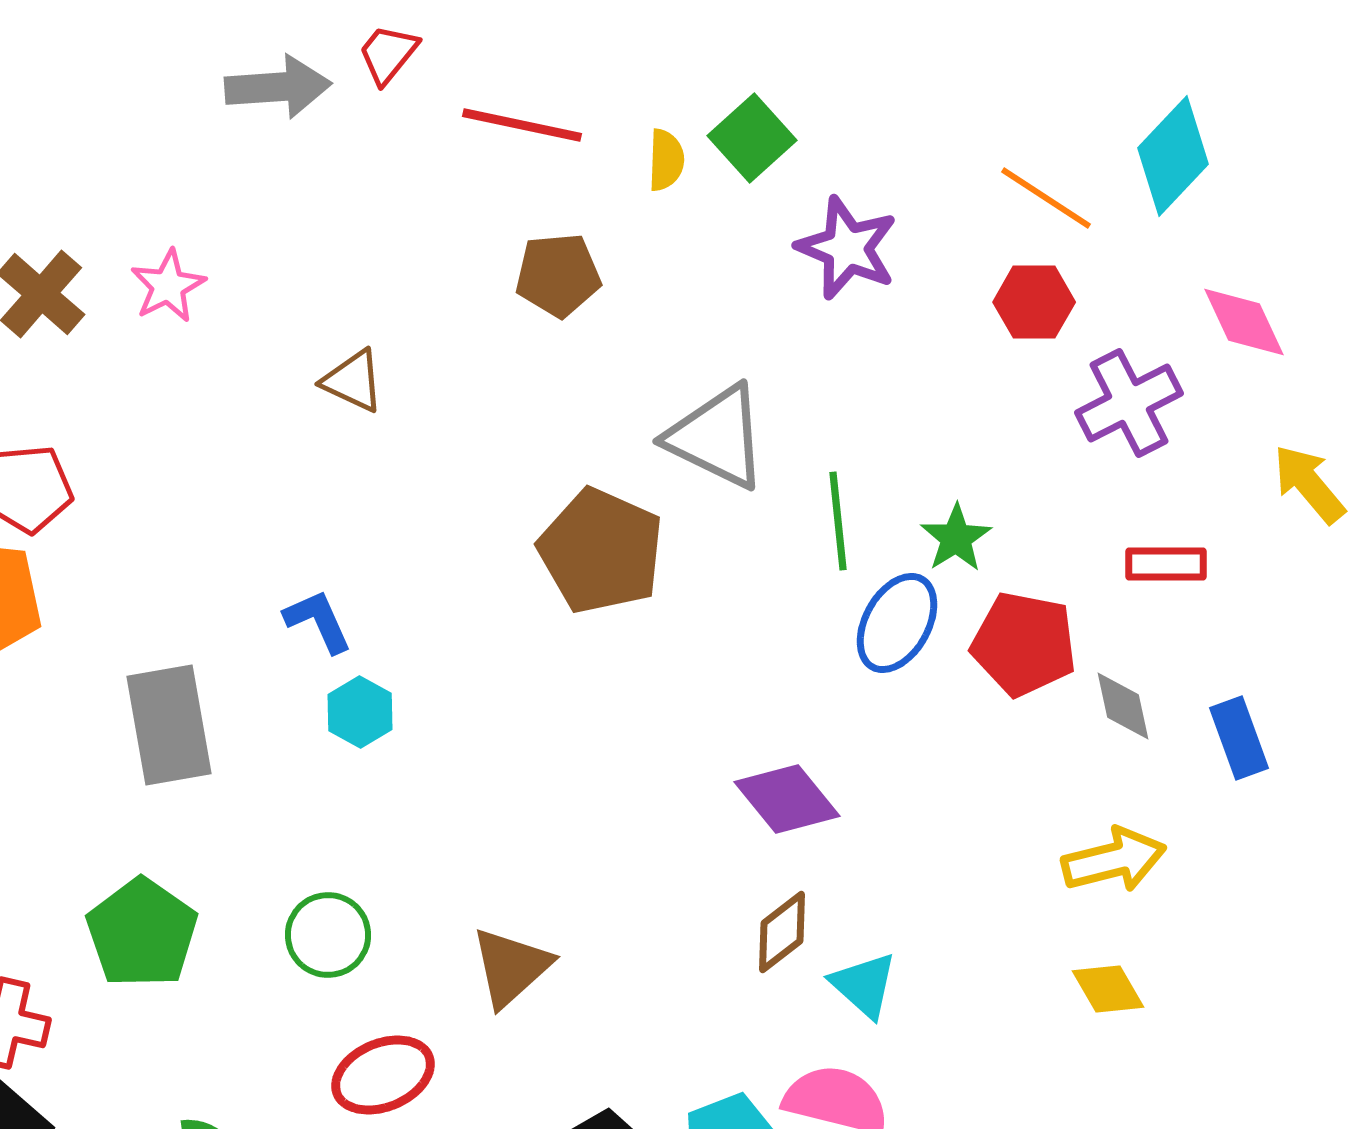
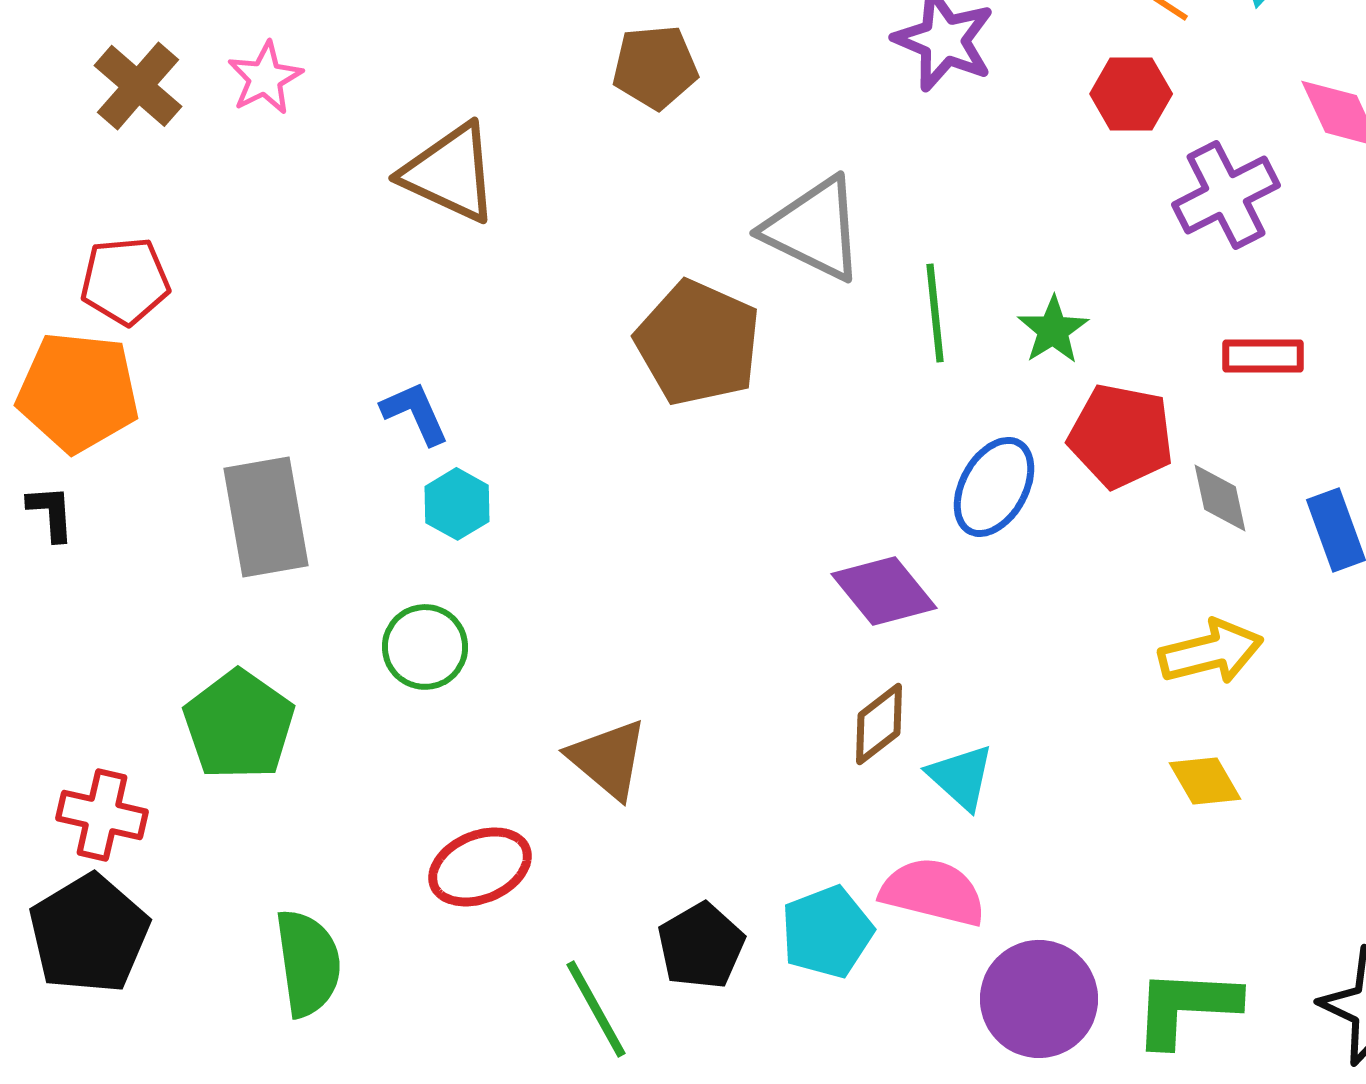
brown triangle: (353, 381) -> (450, 173), size x1.6
blue ellipse: (897, 623) -> (994, 487), moved
green circle: (328, 935) -> (425, 647), moved
brown triangle: (511, 967) -> (608, 759), turned -38

